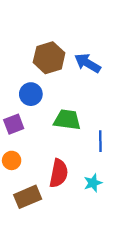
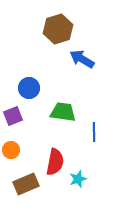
brown hexagon: (49, 58) -> (58, 29), moved
cyan star: (93, 183) -> (78, 179), moved

